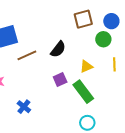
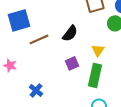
yellow triangle: (86, 66) -> (98, 50), turned -32
green rectangle: (83, 92) -> (95, 75), turned 50

